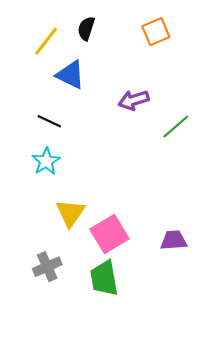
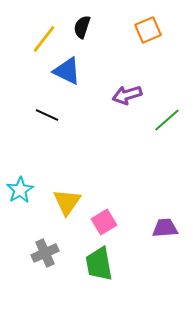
cyan star: (46, 161) -> (20, 190), moved
pink square: (109, 234) -> (104, 222), size x0.7

